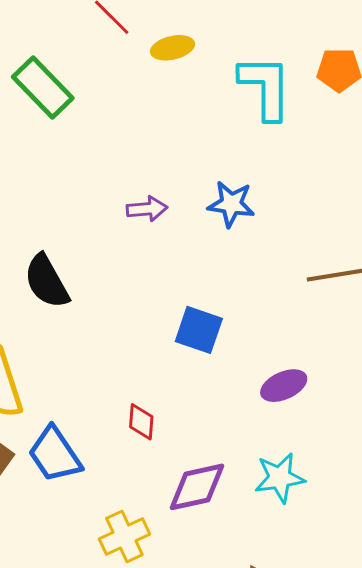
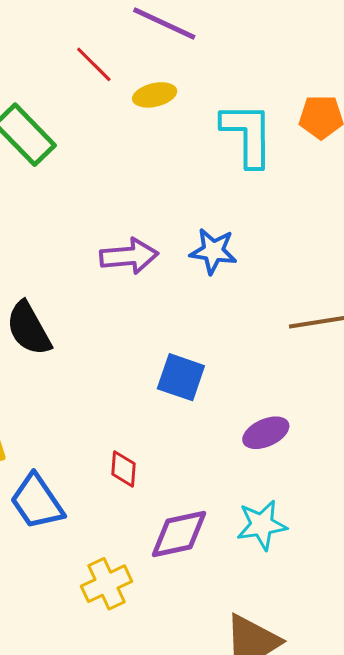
purple arrow: (147, 209) -> (129, 256), size x1.4

